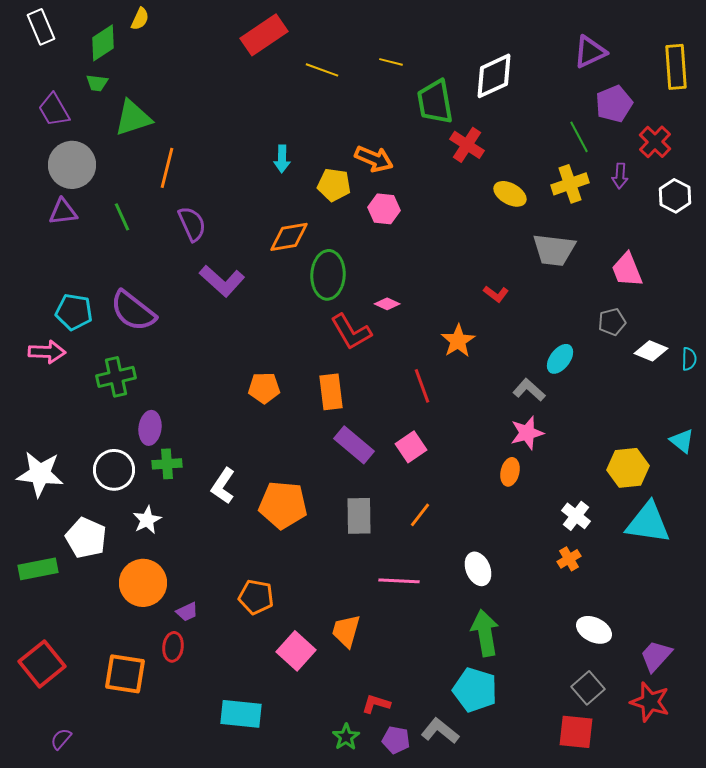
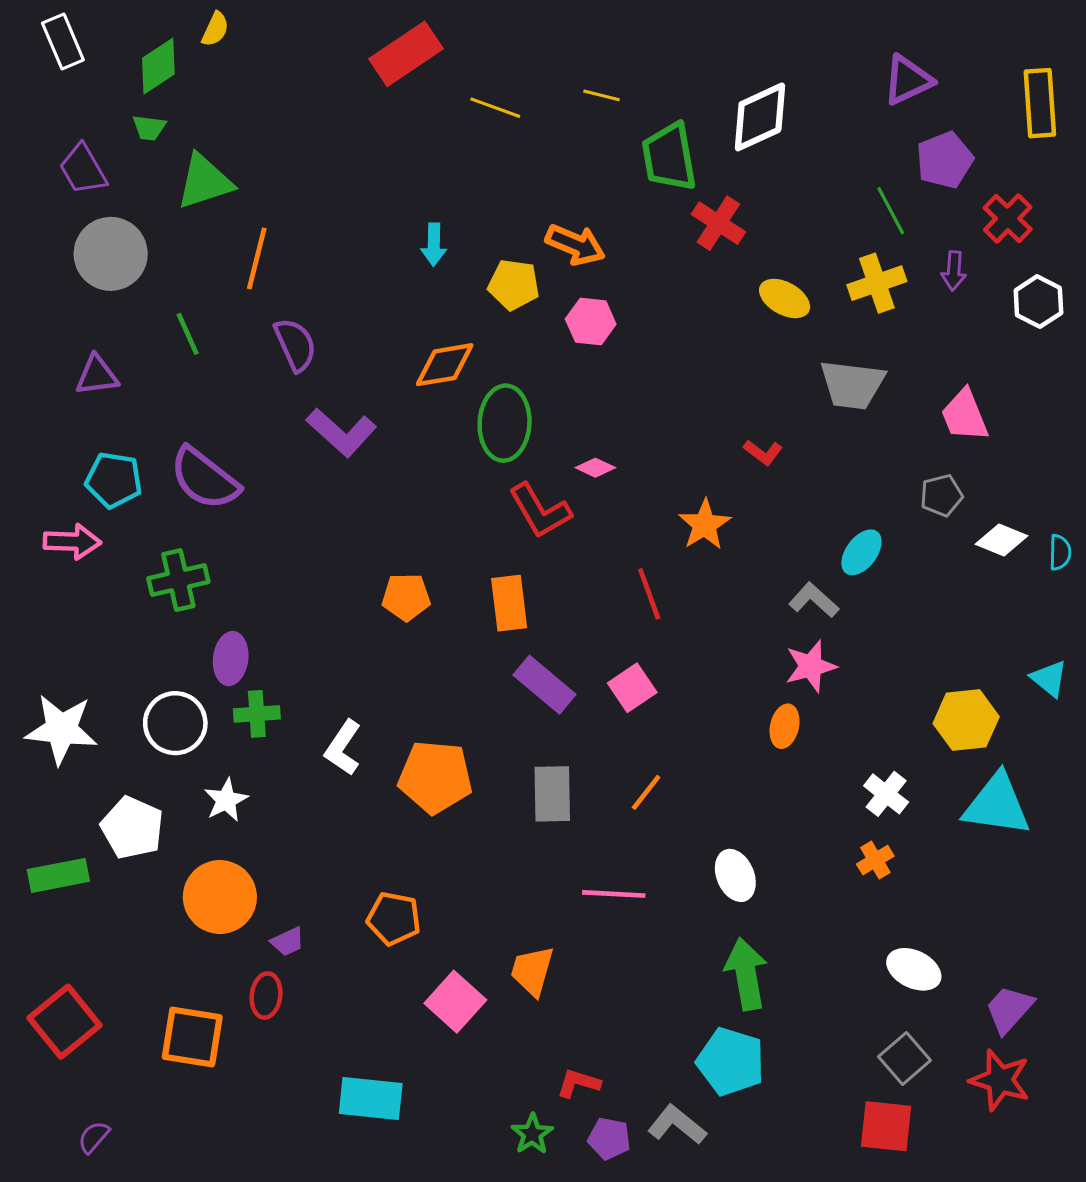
purple triangle: (63, 212) -> (97, 375), moved

